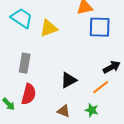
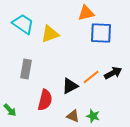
orange line: (101, 87) -> (91, 77), moved
red semicircle: (29, 94) -> (45, 100), moved
brown triangle: (64, 111) -> (73, 116), moved

